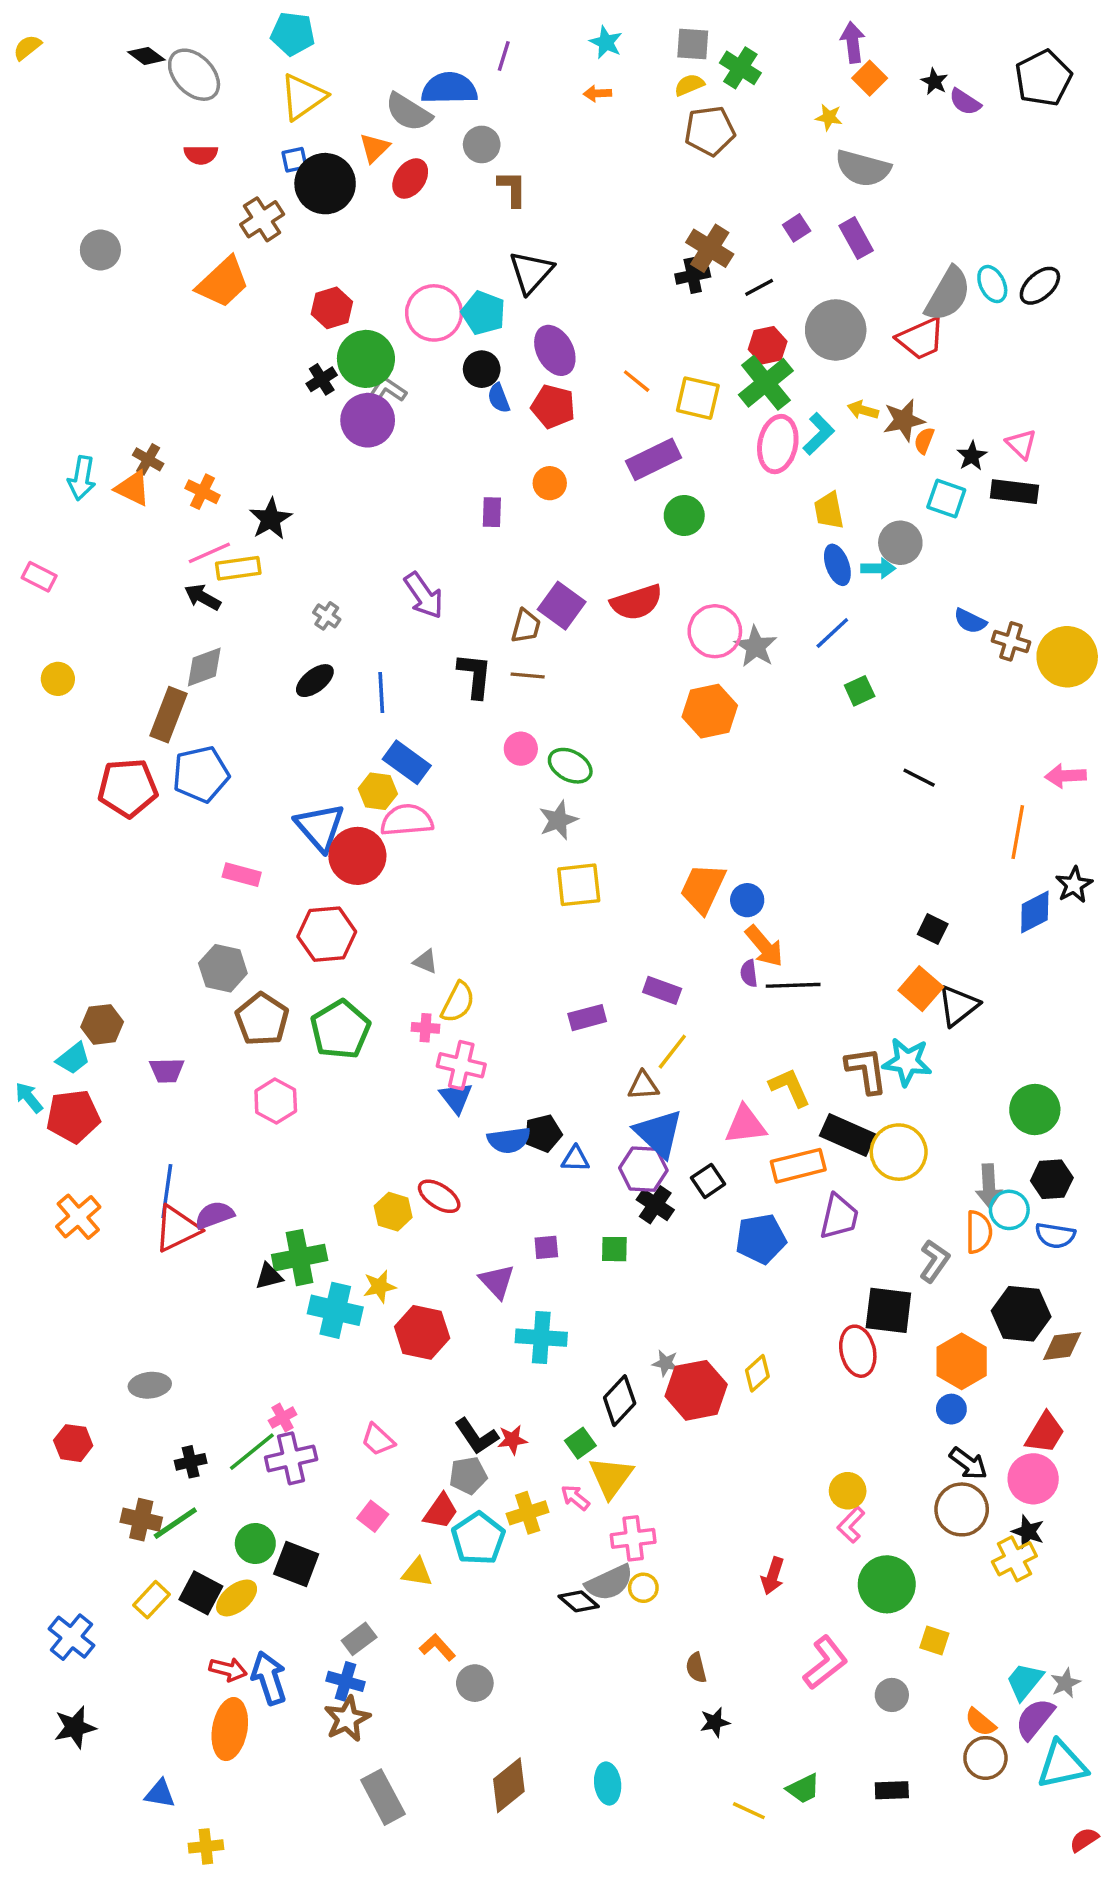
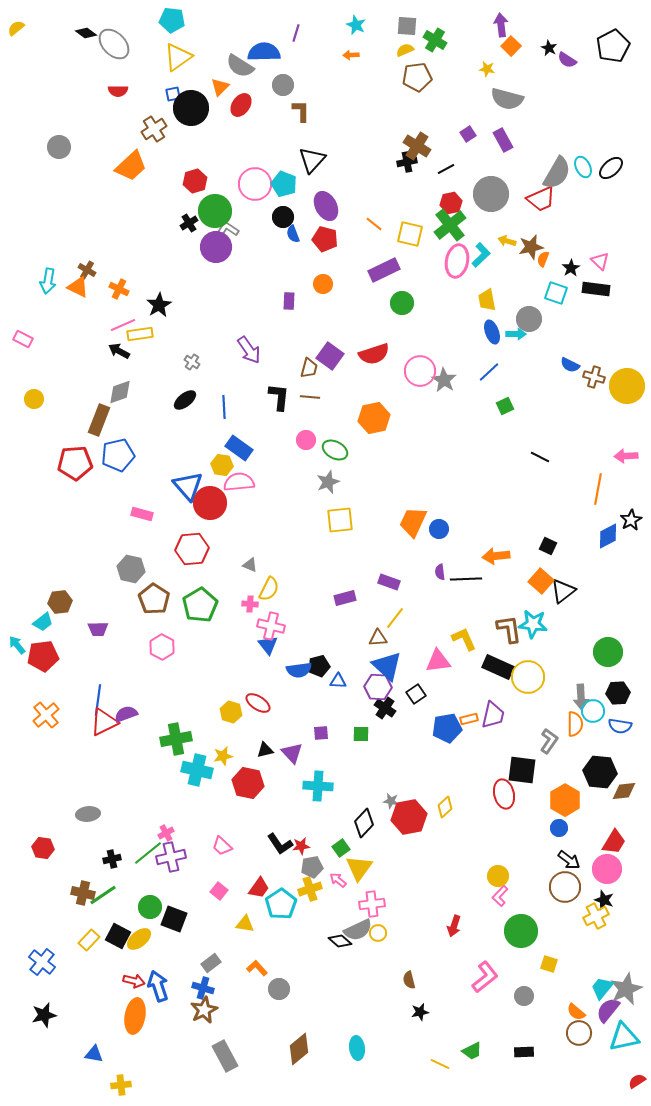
orange hexagon: (710, 711) -> (374, 418), moved
orange arrow: (764, 946) -> (496, 556), moved, turned 124
orange rectangle: (798, 1166) -> (469, 719), moved, size x0.6
black triangle: (269, 1276) -> (265, 750), moved
gray pentagon: (468, 1475) -> (312, 867), moved
gray star: (1065, 1683) -> (626, 989), size x1.8

